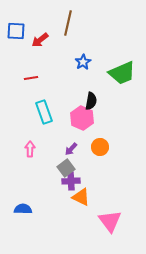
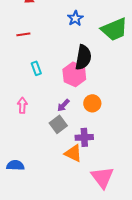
black semicircle: (91, 101) -> (83, 57), size x1.4
cyan rectangle: (44, 112) -> (36, 68), size x0.6
purple cross: (71, 181) -> (84, 137), moved

